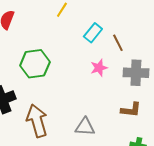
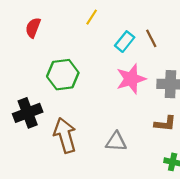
brown line: (118, 43) -> (151, 38), moved
pink star: (99, 68) -> (131, 79), size x1.6

